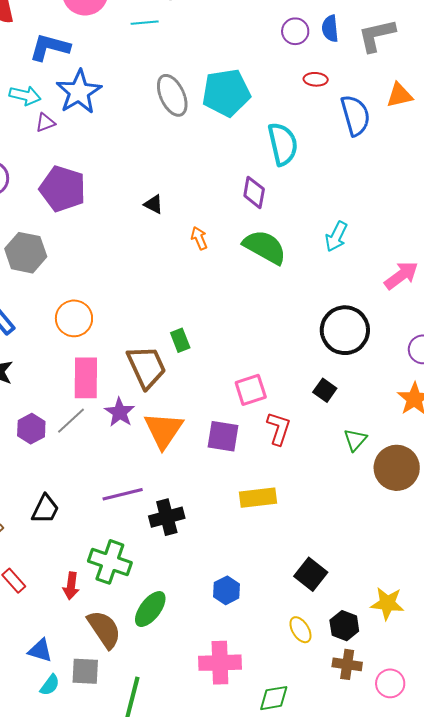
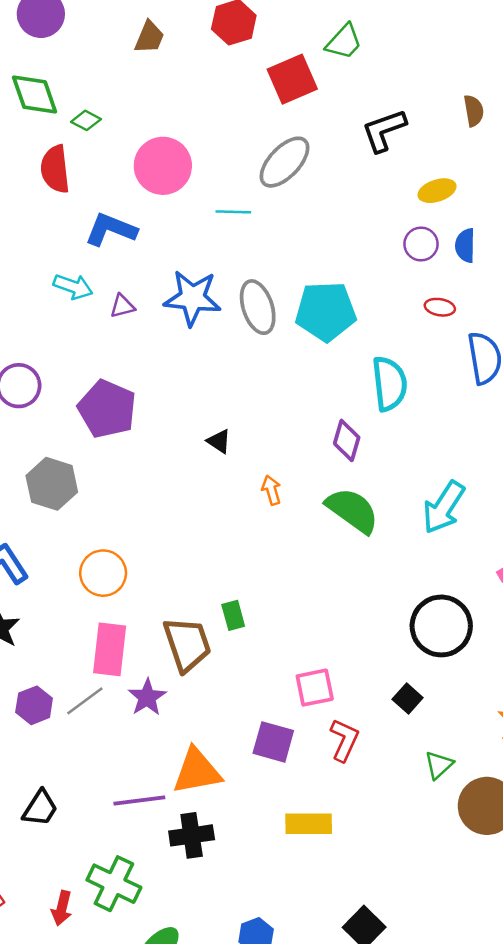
blue star: (79, 92) -> (192, 298), moved, turned 30
purple triangle: (45, 123) -> (122, 306), moved
cyan arrow: (336, 236) -> (444, 507), size x1.4
orange triangle: (164, 430) -> (197, 771), moved, turned 39

